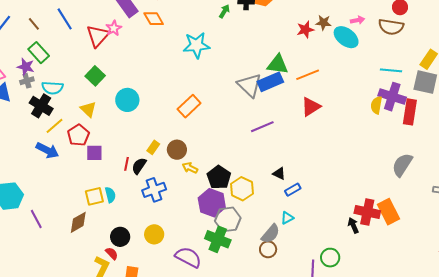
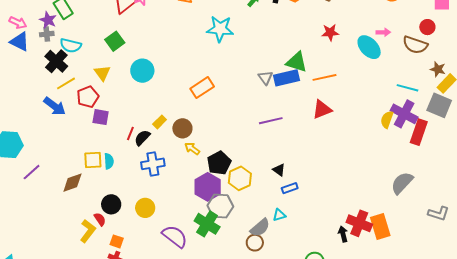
brown star: (323, 23) -> (438, 69), moved
gray triangle: (250, 85) -> (265, 78), size x0.6
purple line: (36, 219) -> (32, 172), turned 66

